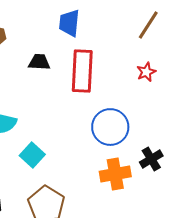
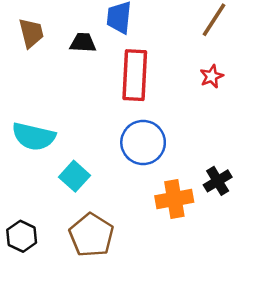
black trapezoid: (39, 62) -> (83, 43), moved
blue circle: (110, 127) -> (143, 142), moved

